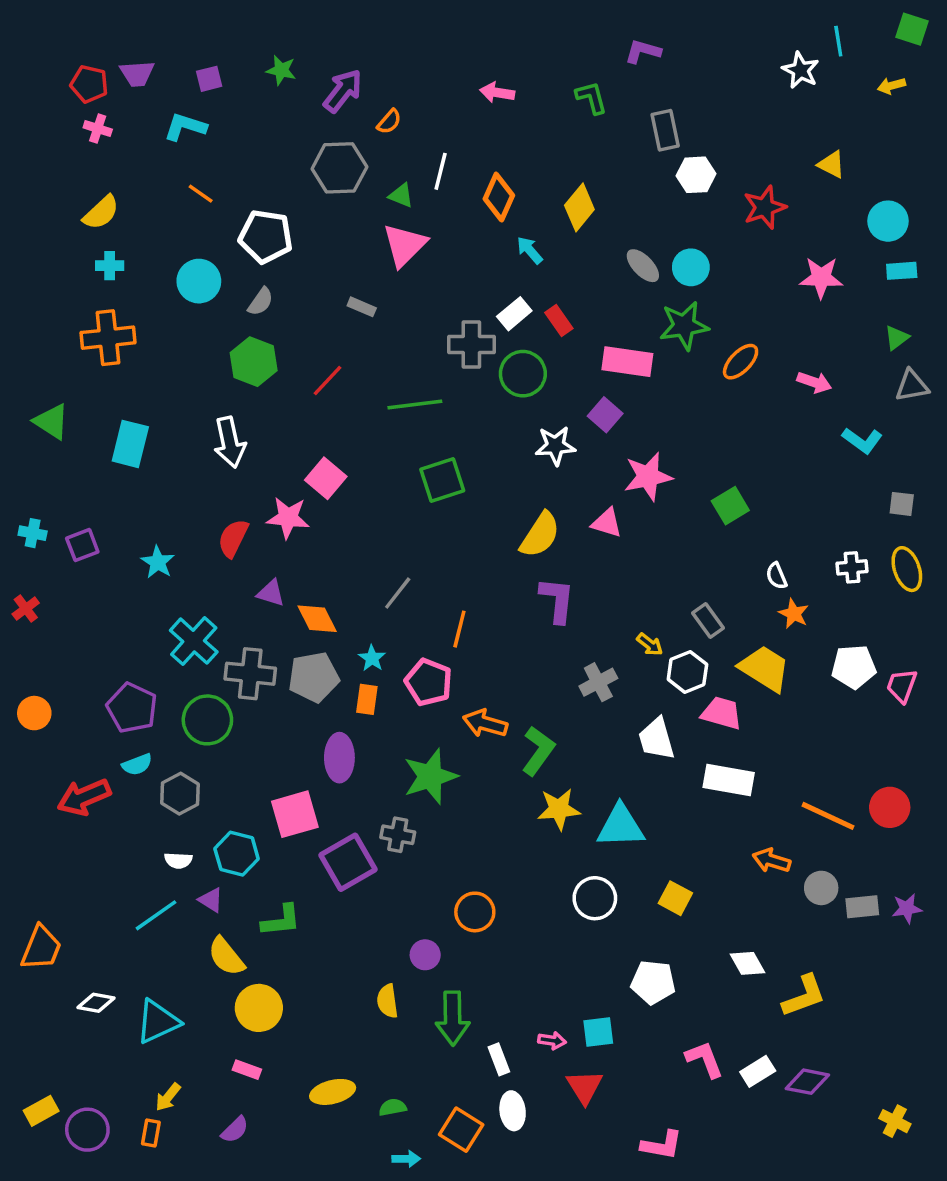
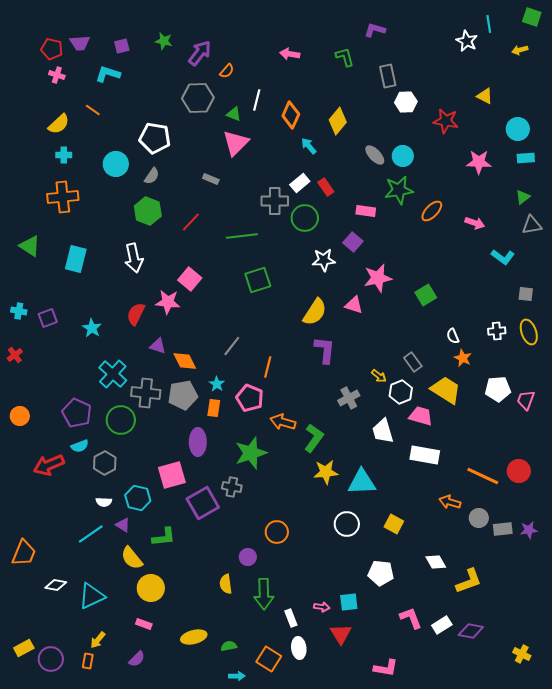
orange line: (201, 194) -> (93, 110), moved
red star: (765, 207) -> (446, 121), turned 30
pink rectangle: (627, 362) -> (366, 211), size x0.7

